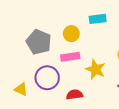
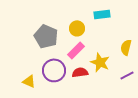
pink rectangle: (70, 57) -> (76, 50), turned -36
red semicircle: (74, 95) -> (80, 72), moved

